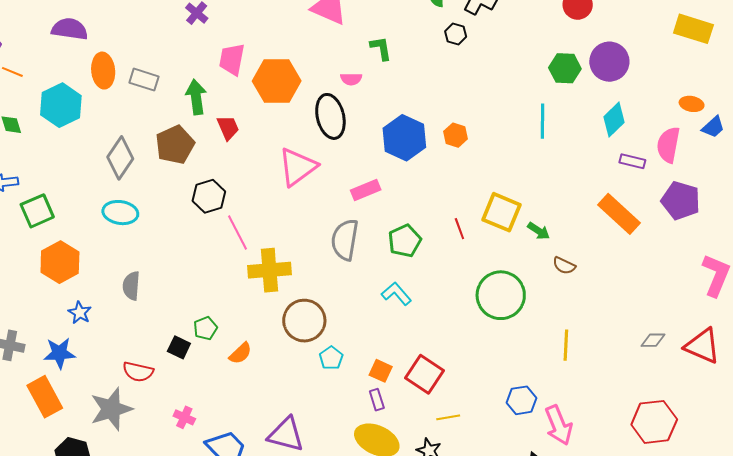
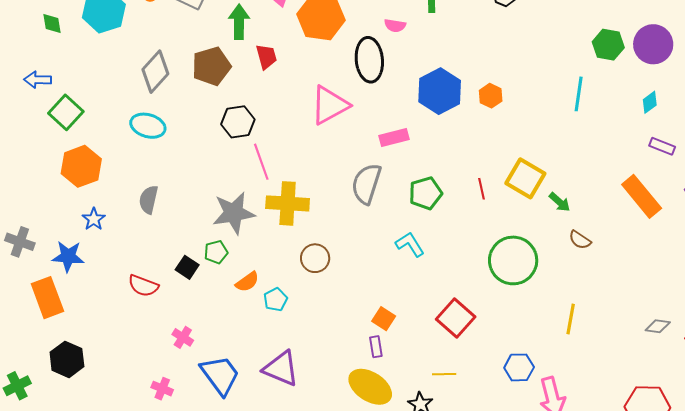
cyan diamond: (614, 120) -> (650, 102), size x0.7
green square: (37, 211) -> (66, 112), turned -32
brown circle: (304, 321) -> (315, 258), size x0.7
cyan pentagon: (331, 358) -> (275, 300), moved
red square: (425, 374) -> (456, 318), moved
gray star: (111, 409) -> (234, 213), moved

